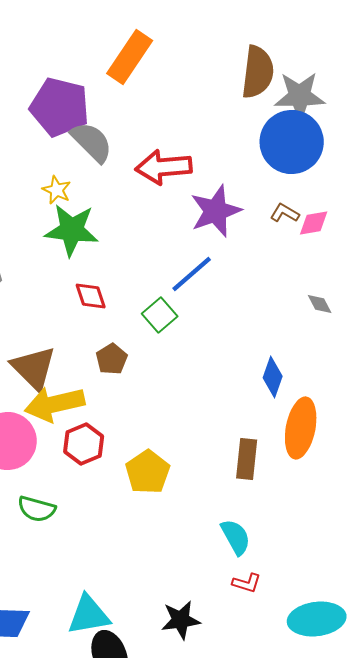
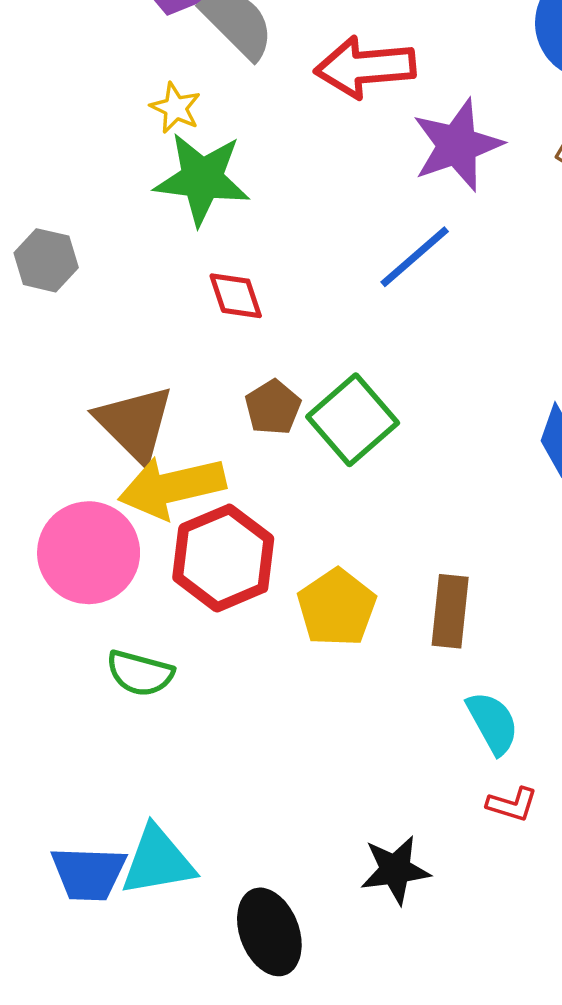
green square: (160, 315) -> (353, 420), moved, size x1.4
red hexagon: (84, 444) -> (223, 558), size x1.4
brown rectangle: (247, 459) -> (450, 611), moved
cyan triangle: (89, 615) -> (158, 861), moved

